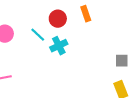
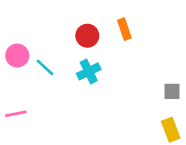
cyan line: (38, 35) -> (45, 67), moved

